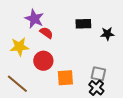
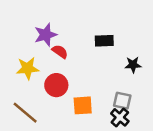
purple star: (34, 19) -> (46, 35), turned 30
black star: (107, 34) -> (133, 65), moved

